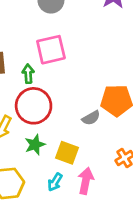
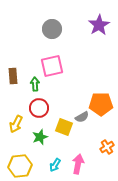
red circle: (34, 106) -> (39, 108), size x0.7
yellow square: (67, 153) -> (64, 127), moved

